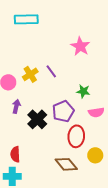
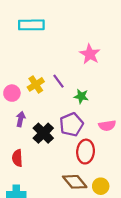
green star: (83, 91) -> (81, 96), moved
red semicircle: (15, 154) -> (17, 158), moved
yellow circle: (95, 155) -> (101, 186), moved

